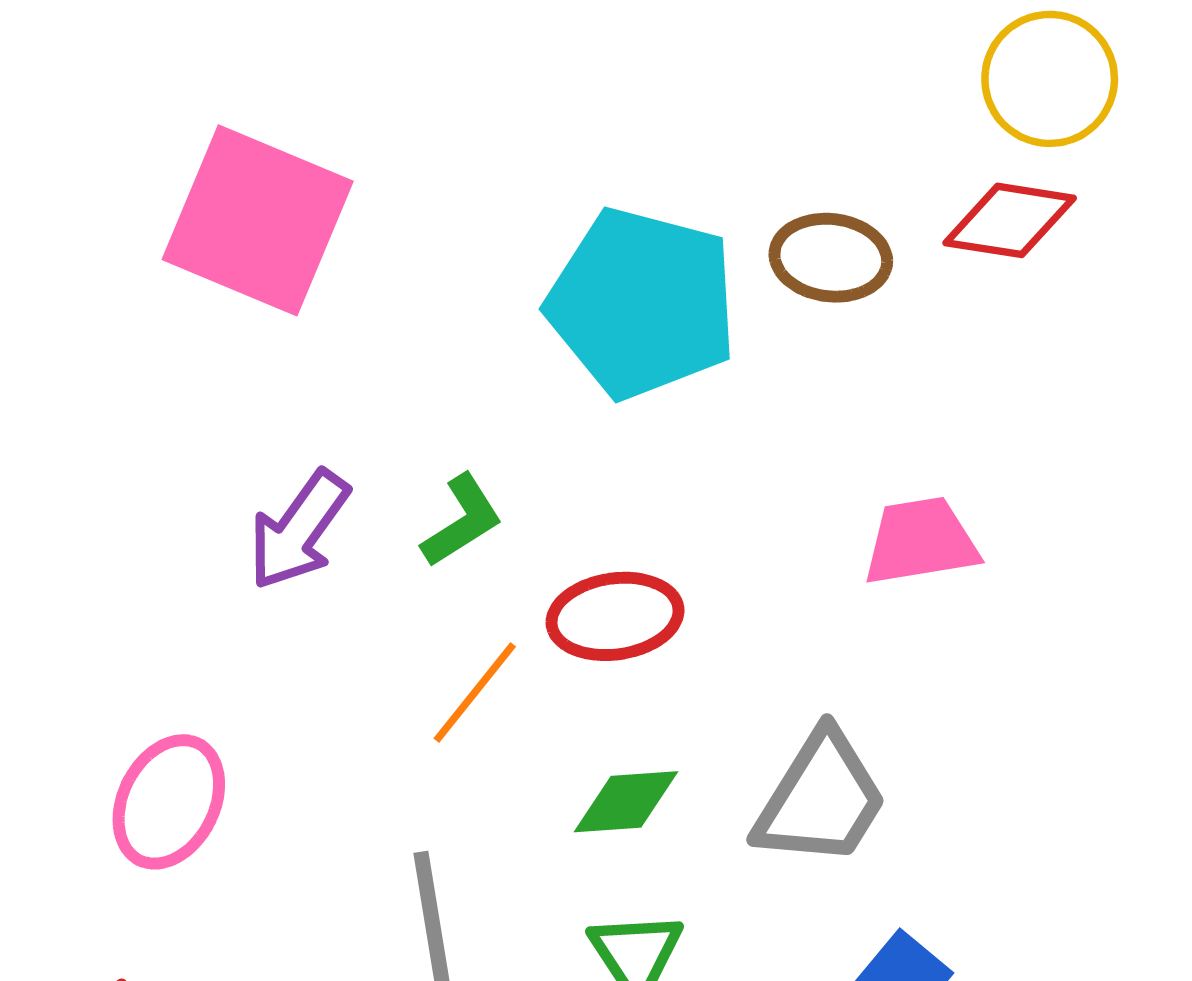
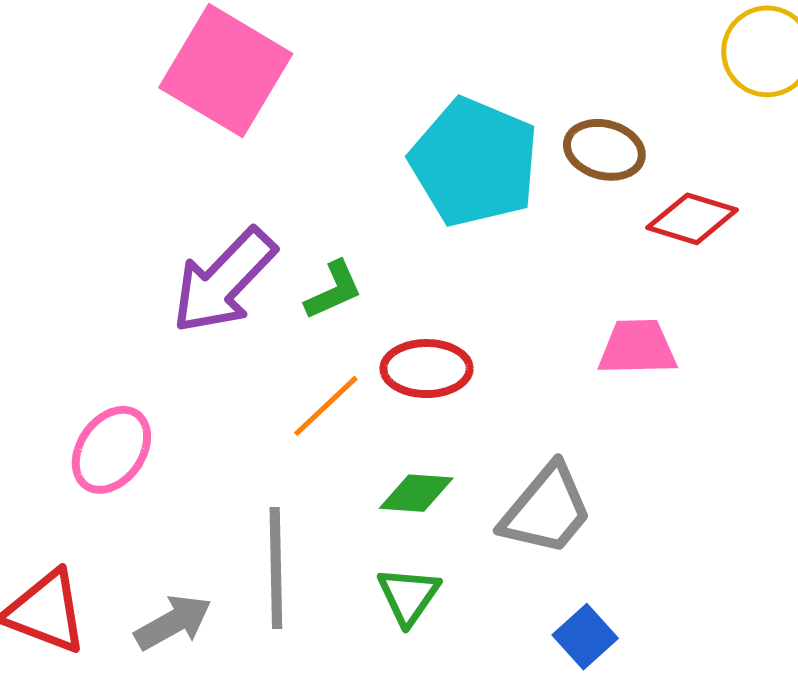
red diamond: (1010, 220) -> (692, 219), moved
purple arrow: (299, 530) -> (224, 281), size x1.4

